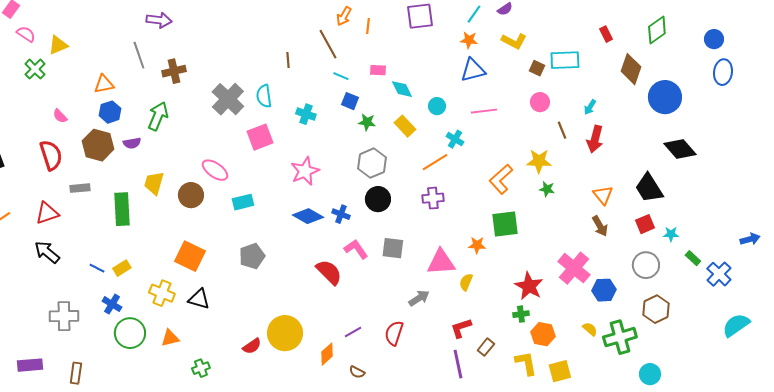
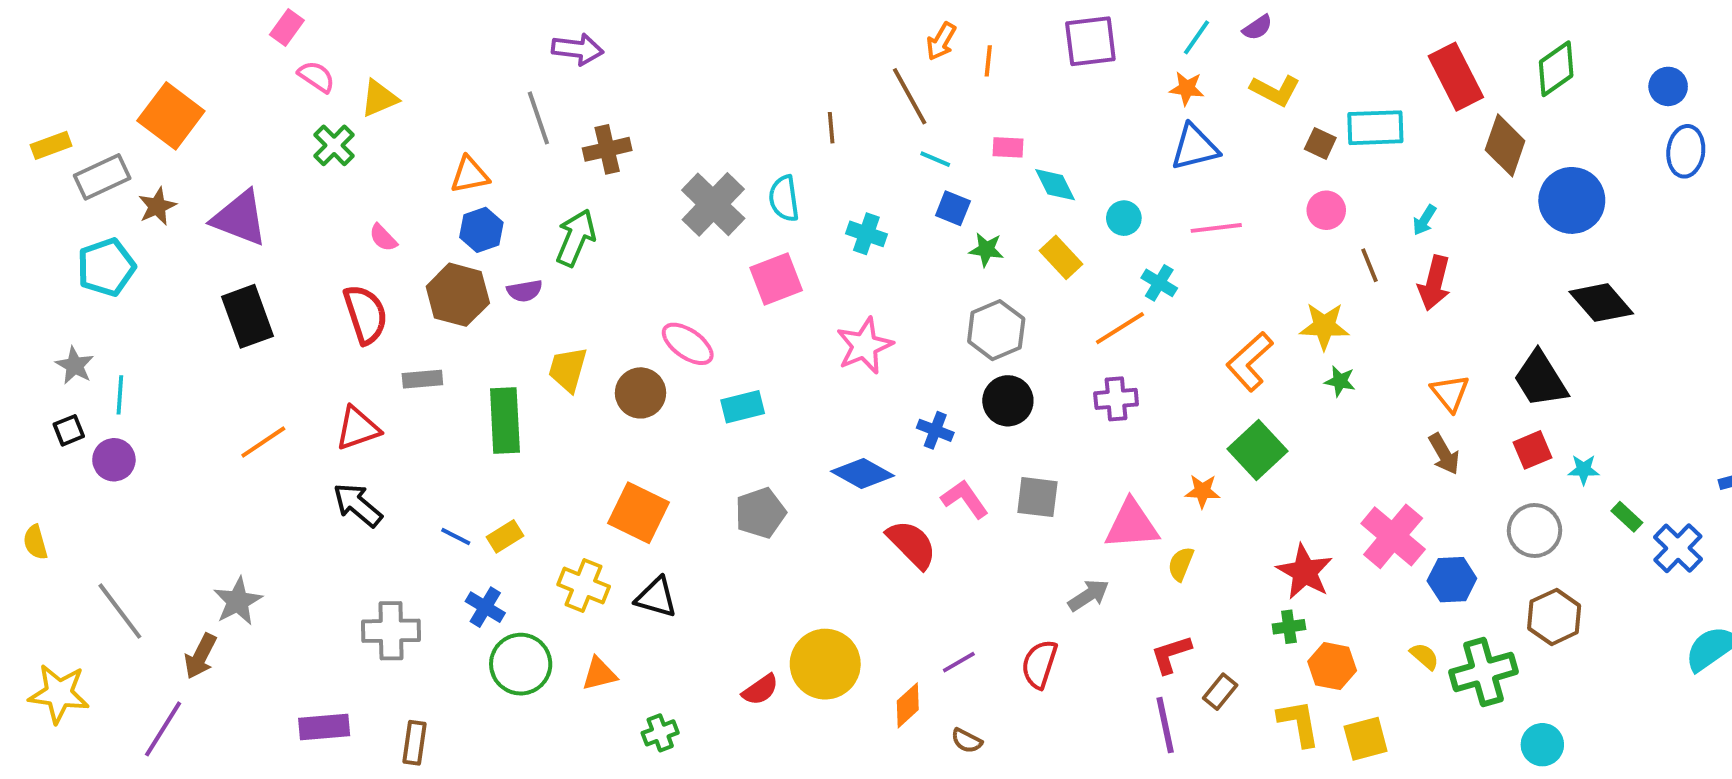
red rectangle: (606, 34) -> (1456, 77), size x2.0
blue diamond: (308, 216) -> (863, 474), moved
green square: (505, 224) -> (1257, 450), turned -36

